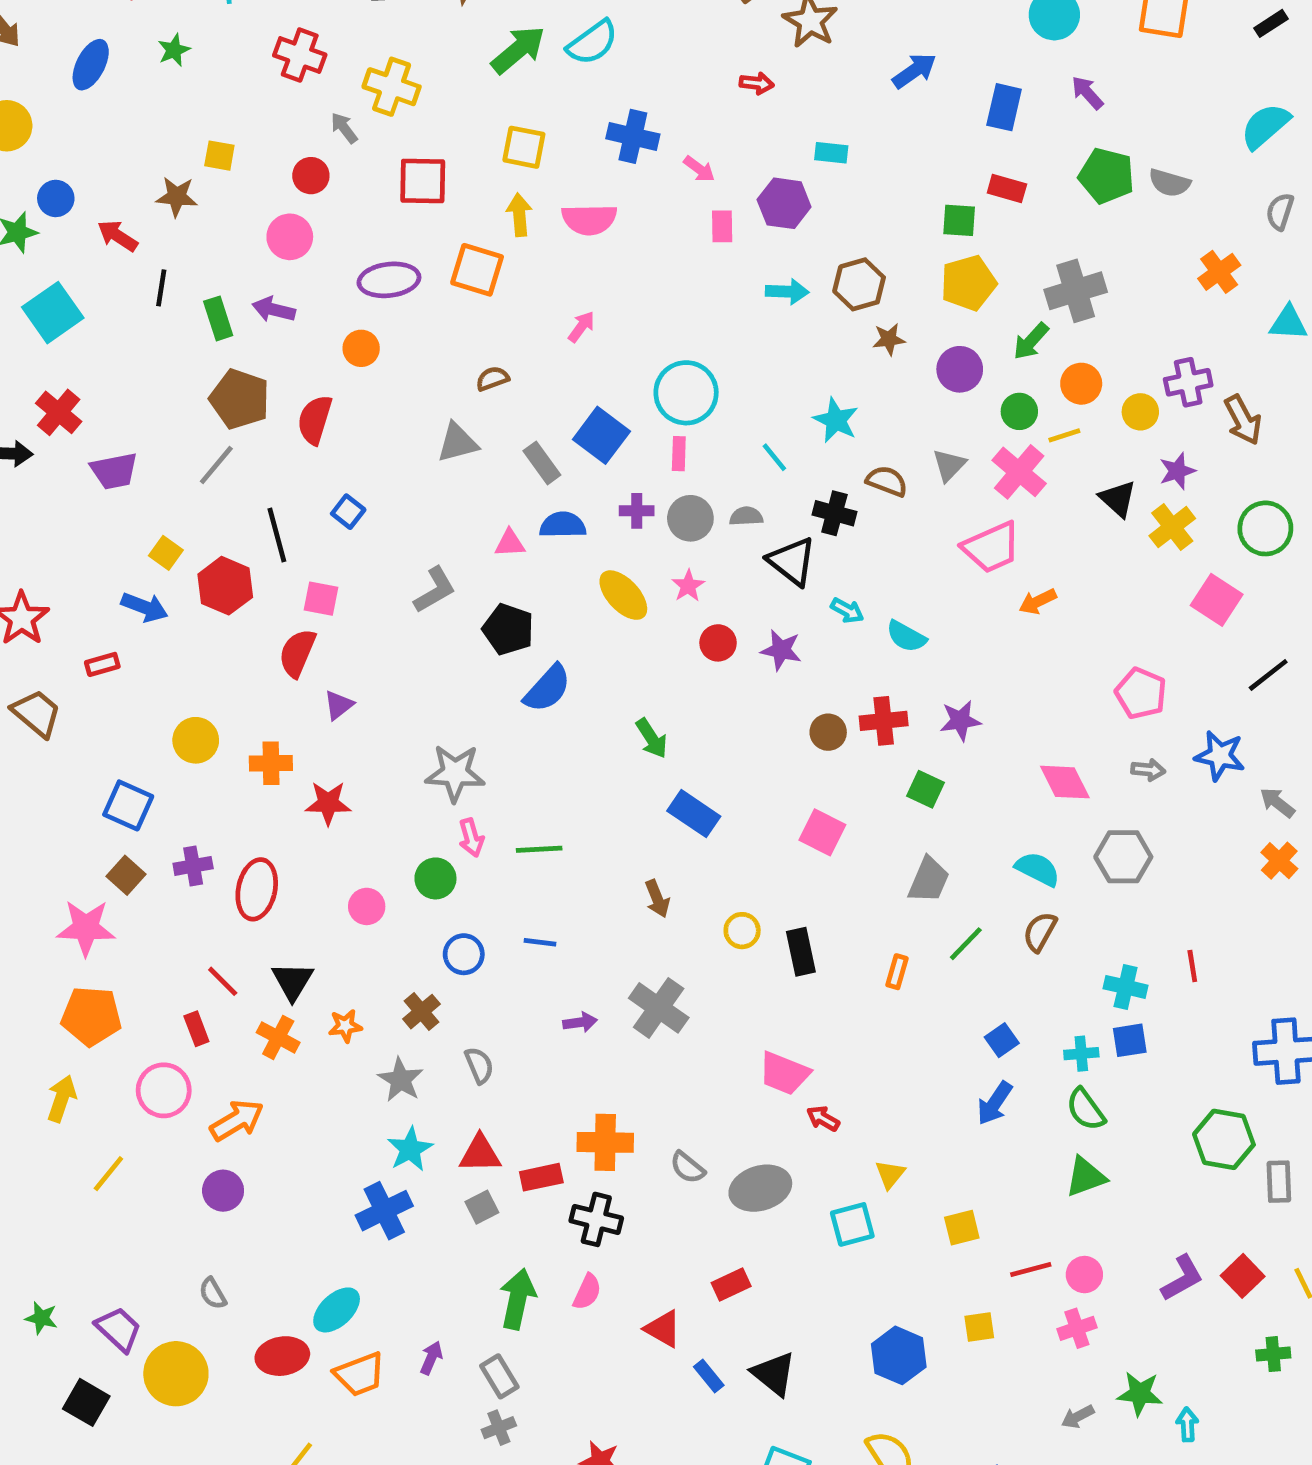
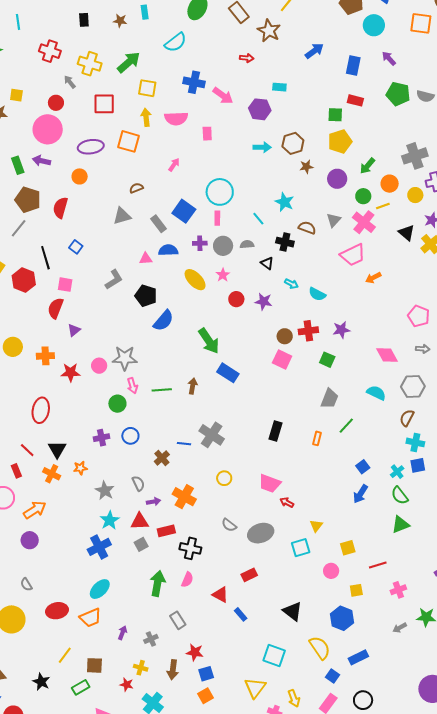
green arrow: (518, 50) -> (129, 62), moved
pink arrow: (699, 169) -> (223, 96), size x1.5
pink rectangle: (722, 226) -> (207, 134), moved
pink circle: (290, 237) -> (48, 129), size x1.5
gray cross: (1076, 291) -> (415, 156), moved
black triangle: (792, 561) -> (267, 263), size x0.6
green arrow: (652, 738) -> (209, 341), size x1.5
pink square: (822, 832) -> (282, 359), moved
purple cross: (193, 866) -> (102, 438), moved
brown arrow: (657, 899) -> (193, 386), moved, turned -147
pink circle: (367, 906) -> (99, 366), moved
yellow circle: (742, 931) -> (224, 478), moved
brown semicircle: (1040, 932) -> (407, 418), moved
blue line: (540, 942) -> (184, 444), moved
black rectangle: (801, 952) -> (275, 431), turned 30
gray cross: (659, 1008) -> (212, 435), moved
brown cross: (422, 1012) -> (162, 458), moved
purple arrow: (580, 1022) -> (154, 502), moved
cyan cross: (1081, 1054) -> (397, 472), turned -32
orange cross: (605, 1142) -> (184, 497), moved, turned 30
pink circle: (1084, 1275) -> (331, 571), moved
cyan ellipse: (337, 1310) -> (100, 589), moved
blue hexagon: (899, 1355) -> (342, 618), moved
purple arrow: (431, 1358) -> (122, 633), moved
black triangle: (774, 1374) -> (292, 611), moved
gray rectangle: (499, 1376) -> (178, 620), moved

